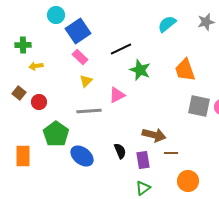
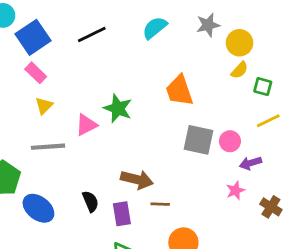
black line: (121, 49) -> (92, 35), moved
green star: (140, 70) -> (118, 108), moved

